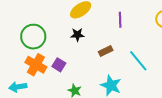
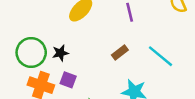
black star: (77, 35) -> (60, 53), moved

